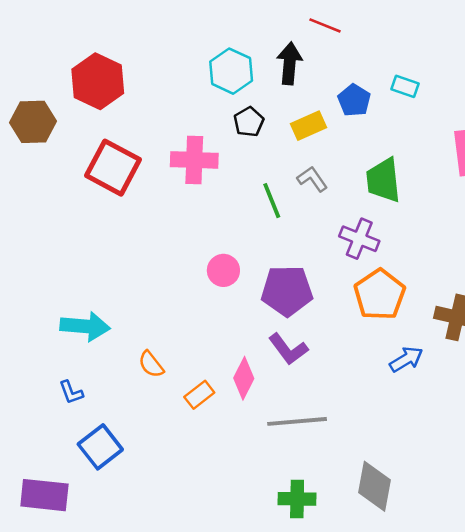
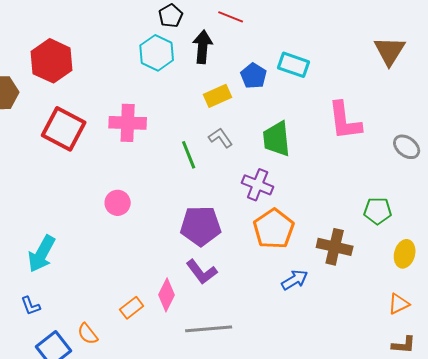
cyan rectangle: (405, 86) -> (294, 65), size x1.4
black pentagon: (249, 122) -> (171, 16), moved
pink circle: (223, 270) -> (118, 203), moved
cyan arrow: (85, 326) -> (42, 254), turned 114
orange semicircle: (151, 364) -> (88, 334), moved

